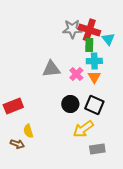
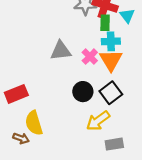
orange triangle: (94, 77) -> (111, 60), size x1.5
black square: (94, 105) -> (111, 93), turned 30
yellow semicircle: (28, 131) -> (34, 123), size x1.5

